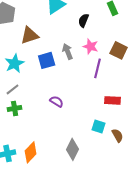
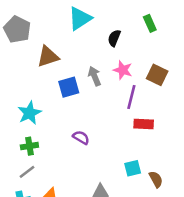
cyan star: (15, 63) -> (29, 113), moved
gray line: (13, 89) -> (27, 172), moved
red rectangle: (113, 100) -> (144, 124), moved
cyan square: (99, 126) -> (133, 168), turned -32

